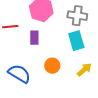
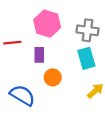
orange circle: (52, 66) -> (53, 77), moved

